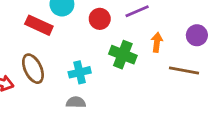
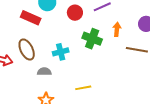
gray semicircle: (76, 102) -> (44, 72), moved

